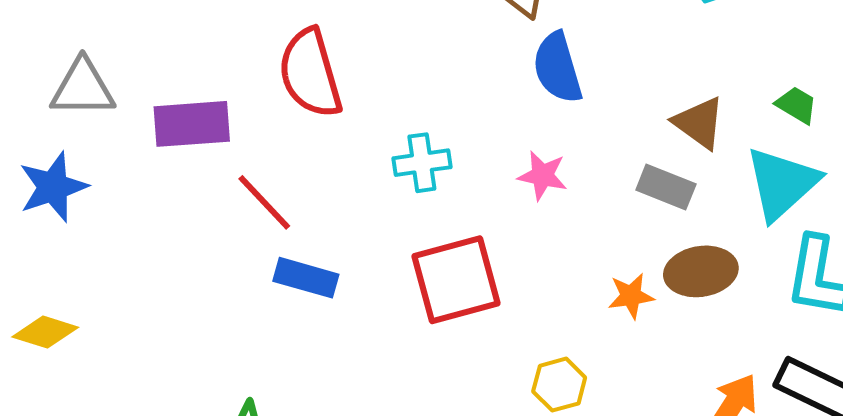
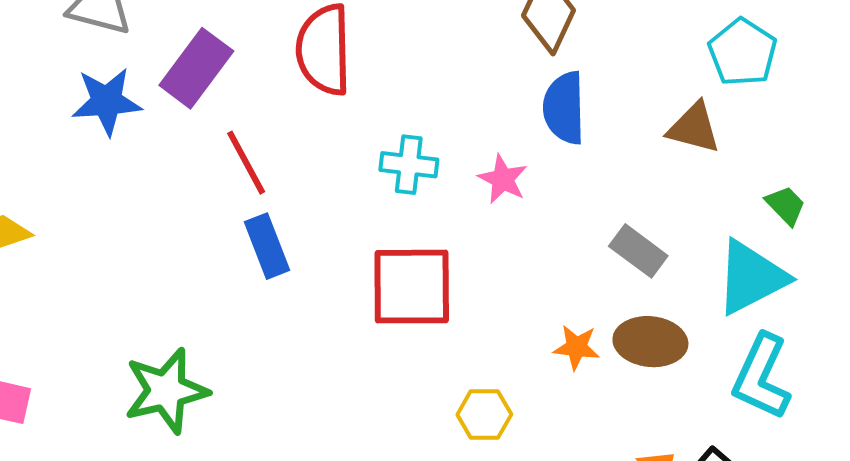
brown triangle: (699, 123) -> (694, 128), moved, turned -36
purple rectangle: (192, 124) -> (196, 68), turned -64
pink star: (543, 176) -> (503, 179), moved
blue star: (53, 187) -> (107, 101), moved
blue rectangle: (306, 278) -> (267, 246), turned 38

